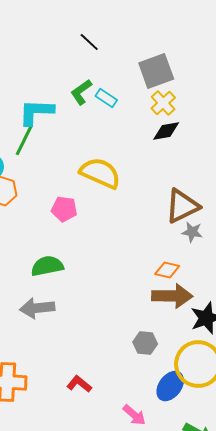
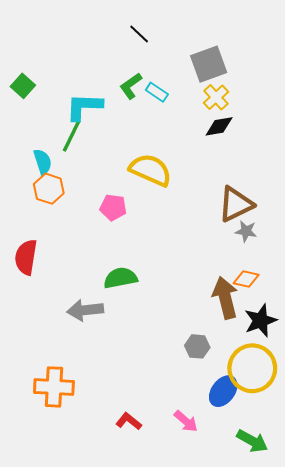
green semicircle: (47, 266) -> (120, 278), moved
orange diamond: (167, 270) -> (246, 279), moved
brown arrow: (172, 296) -> (225, 298), turned -105
red L-shape: (79, 384) -> (129, 421), moved

